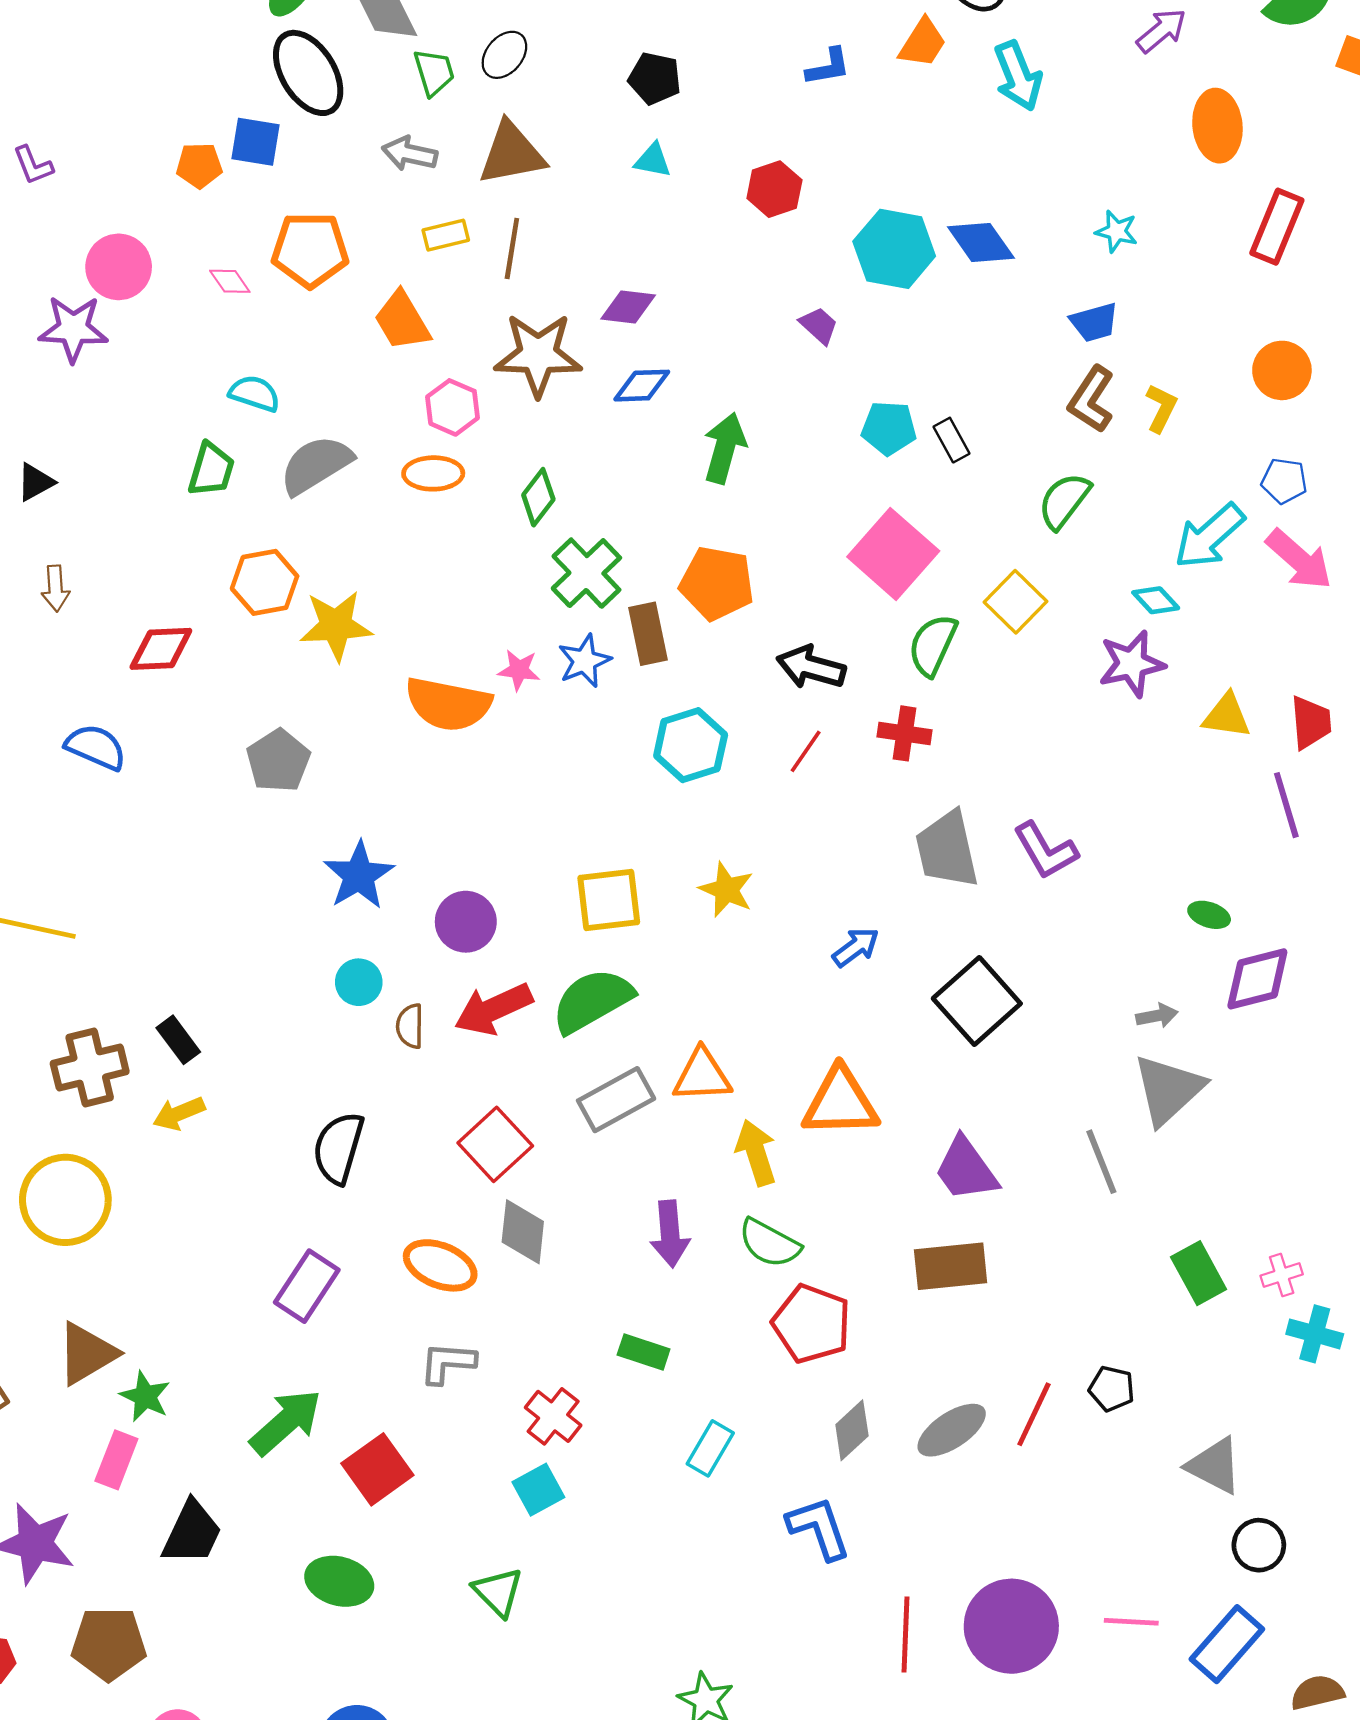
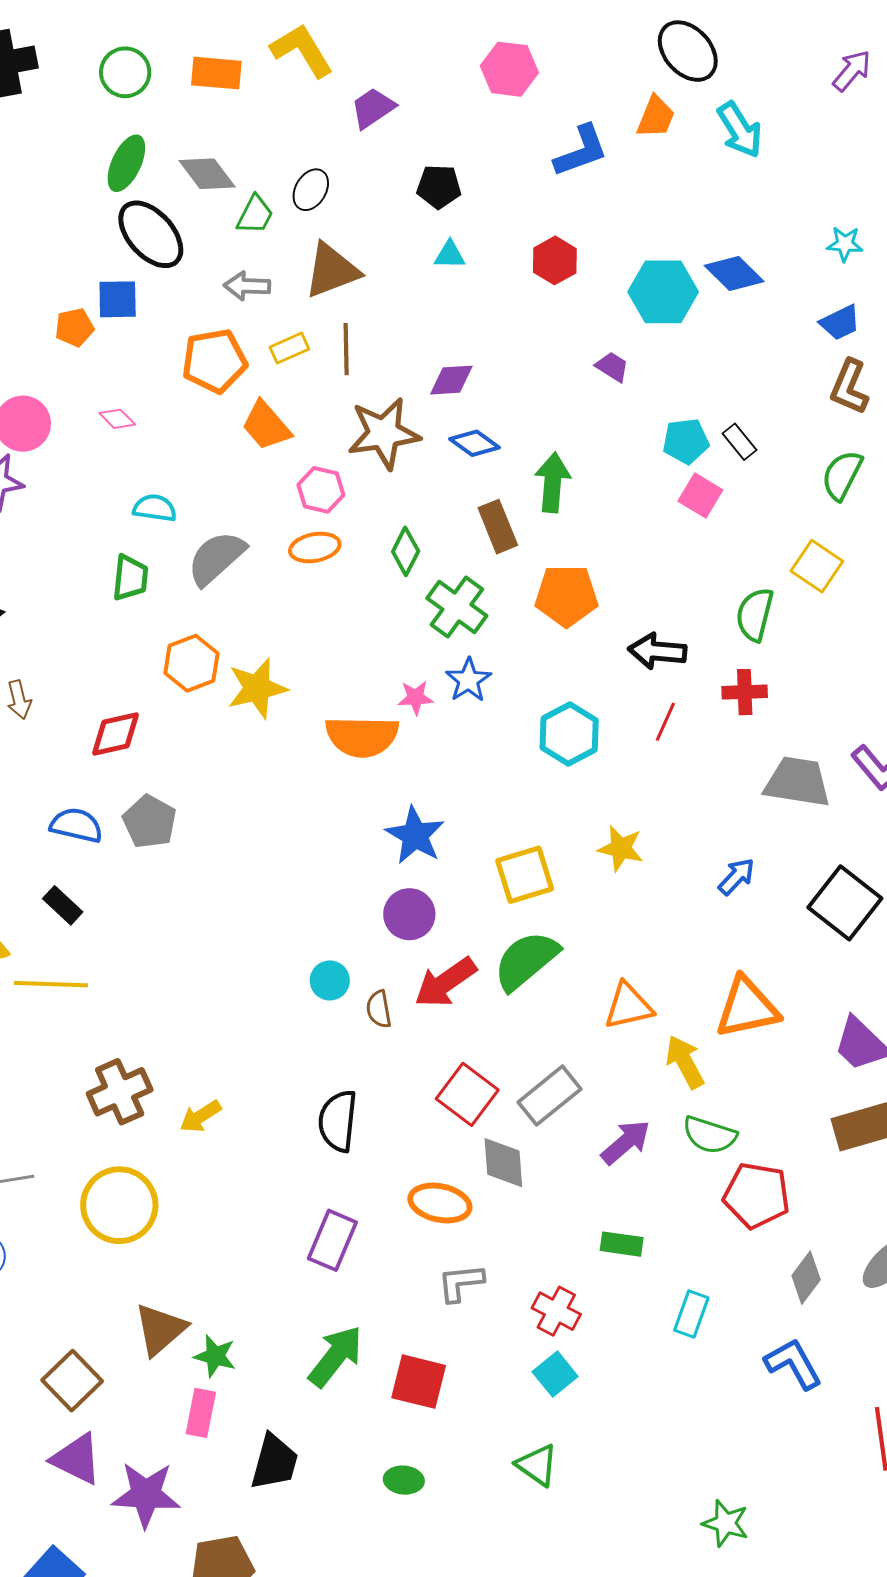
blue L-shape: (828, 67) -> (581, 151), size x1.5
green trapezoid: (434, 72) -> (255, 215), turned 54
orange pentagon: (310, 250) -> (214, 361), moved
blue diamond: (642, 386) -> (474, 443), turned 48
pink square: (893, 554) -> (700, 496), moved, size x0.6
brown rectangle: (648, 634) -> (498, 527), moved
gray pentagon: (278, 761) -> (150, 822), moved
gray trapezoid: (947, 850) -> (797, 782), turned 122
blue star: (359, 875) -> (415, 835), moved
black rectangle: (178, 1040) -> (63, 905), moved
gray rectangle: (616, 1100) -> (549, 1096), moved
purple arrow: (670, 1234) -> (626, 1142), turned -116
red square: (377, 1469) -> (419, 1382), turned -30
green ellipse: (339, 1581) -> (404, 1480), size x0.7

